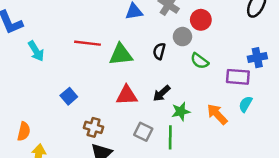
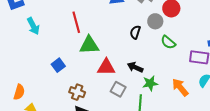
red line: (88, 43) -> (76, 22), turned 65
green triangle: (121, 55) -> (89, 45), moved
black arrow: (162, 93) -> (135, 67), turned 63
gray square: (143, 132) -> (118, 89), moved

